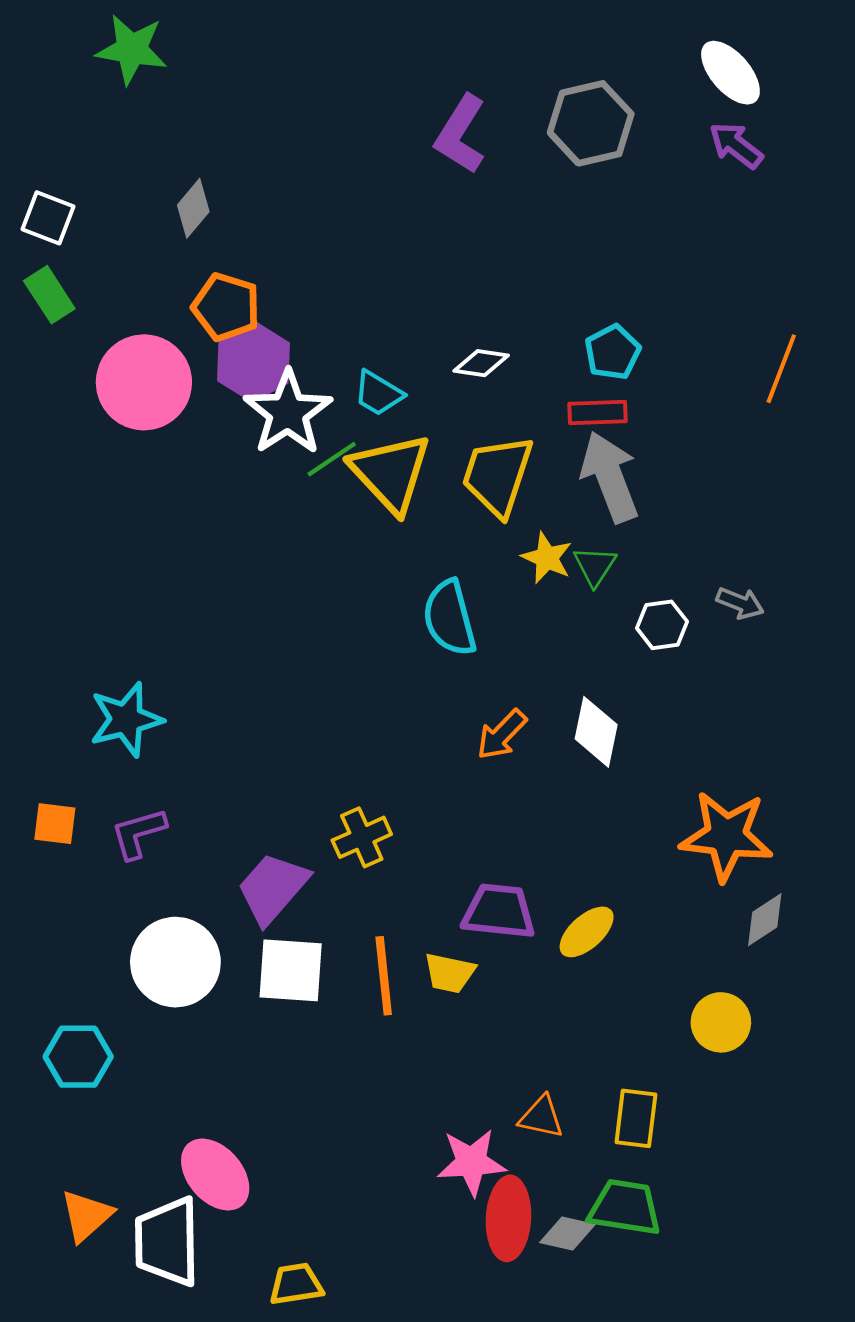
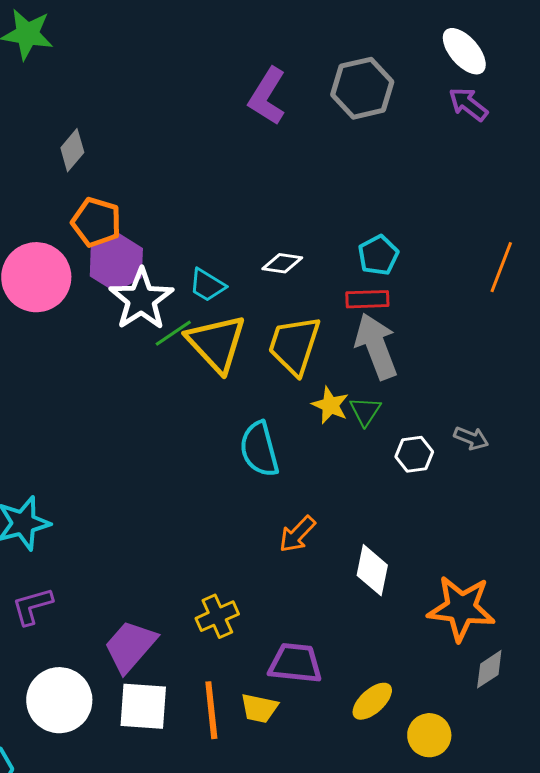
white diamond: (596, 732) -> (372, 570), moved
yellow cross: (362, 837) -> (217, 616), moved
yellow ellipse: (587, 932) -> (372, 701), moved
yellow circle: (721, 1022) -> (429, 735), moved

